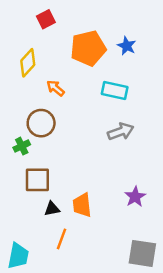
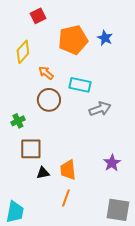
cyan rectangle: (115, 91) -> (80, 85), moved
brown circle: (41, 123) -> (49, 100), moved
orange line: (62, 239) -> (66, 198), moved

